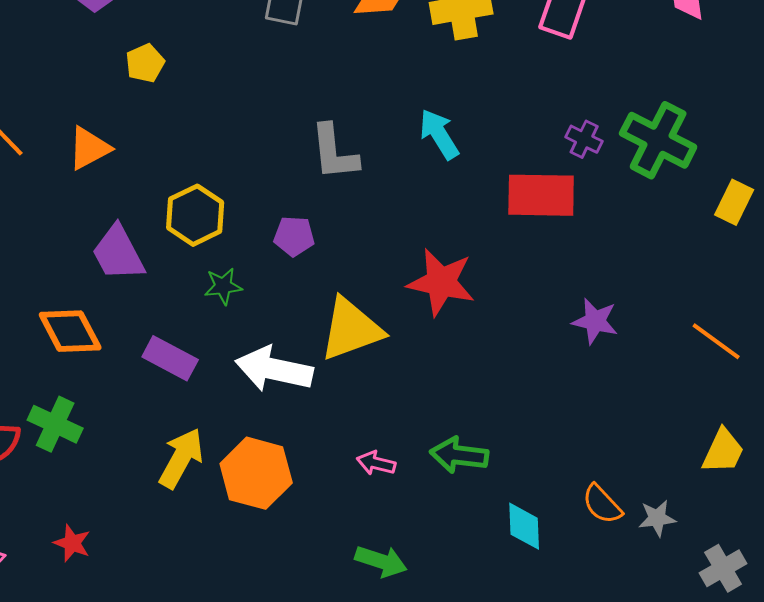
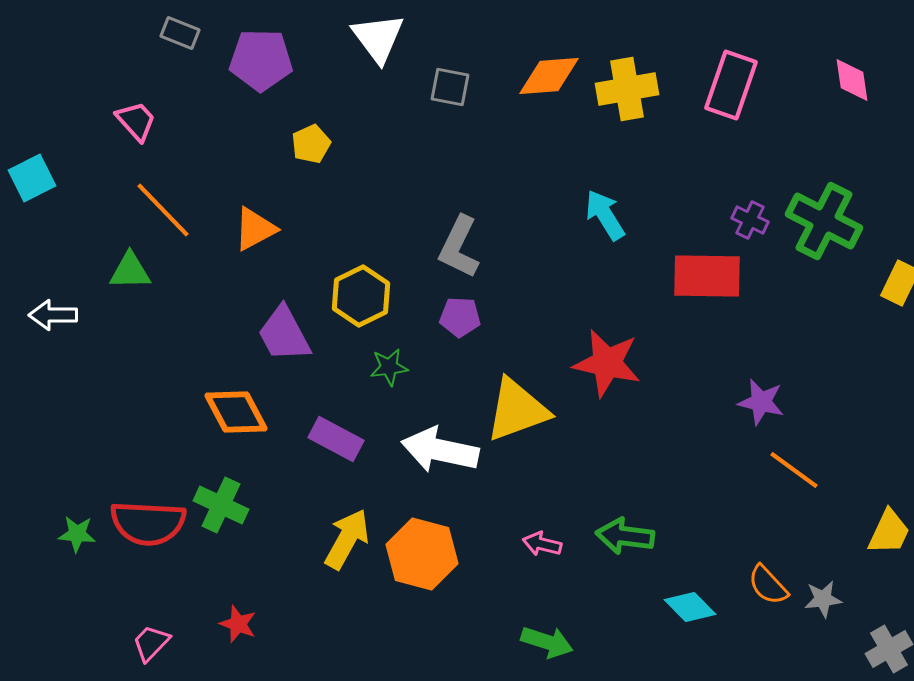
gray L-shape: (334, 152) -> (459, 247), moved, turned 32
orange line: (716, 341) -> (794, 470), moved
cyan diamond: (524, 526) -> (690, 607), turned -42

